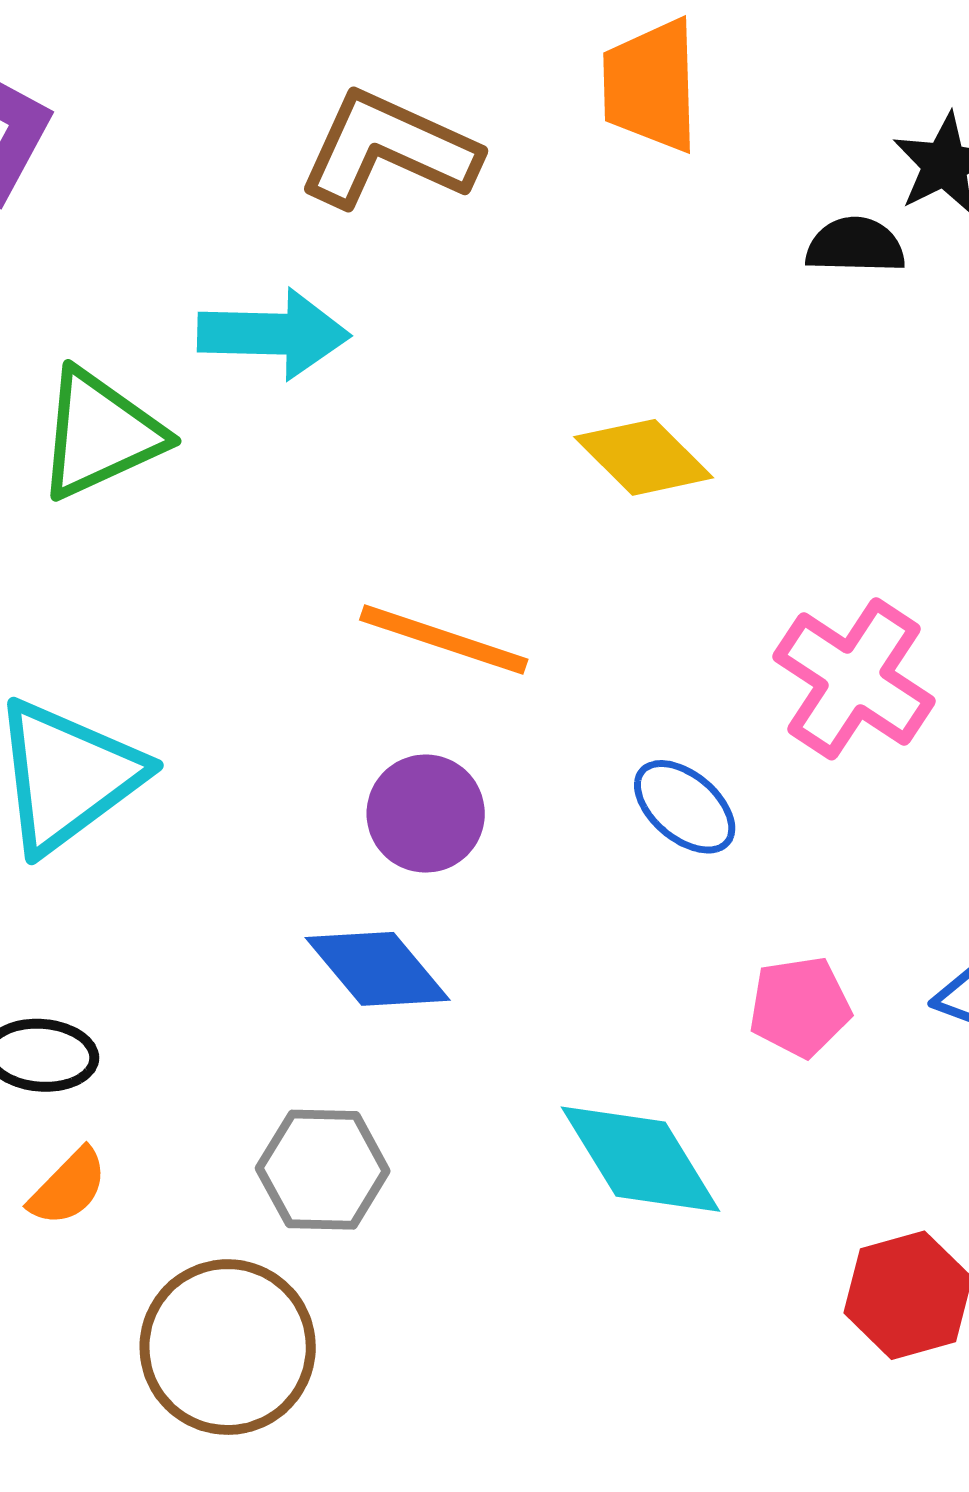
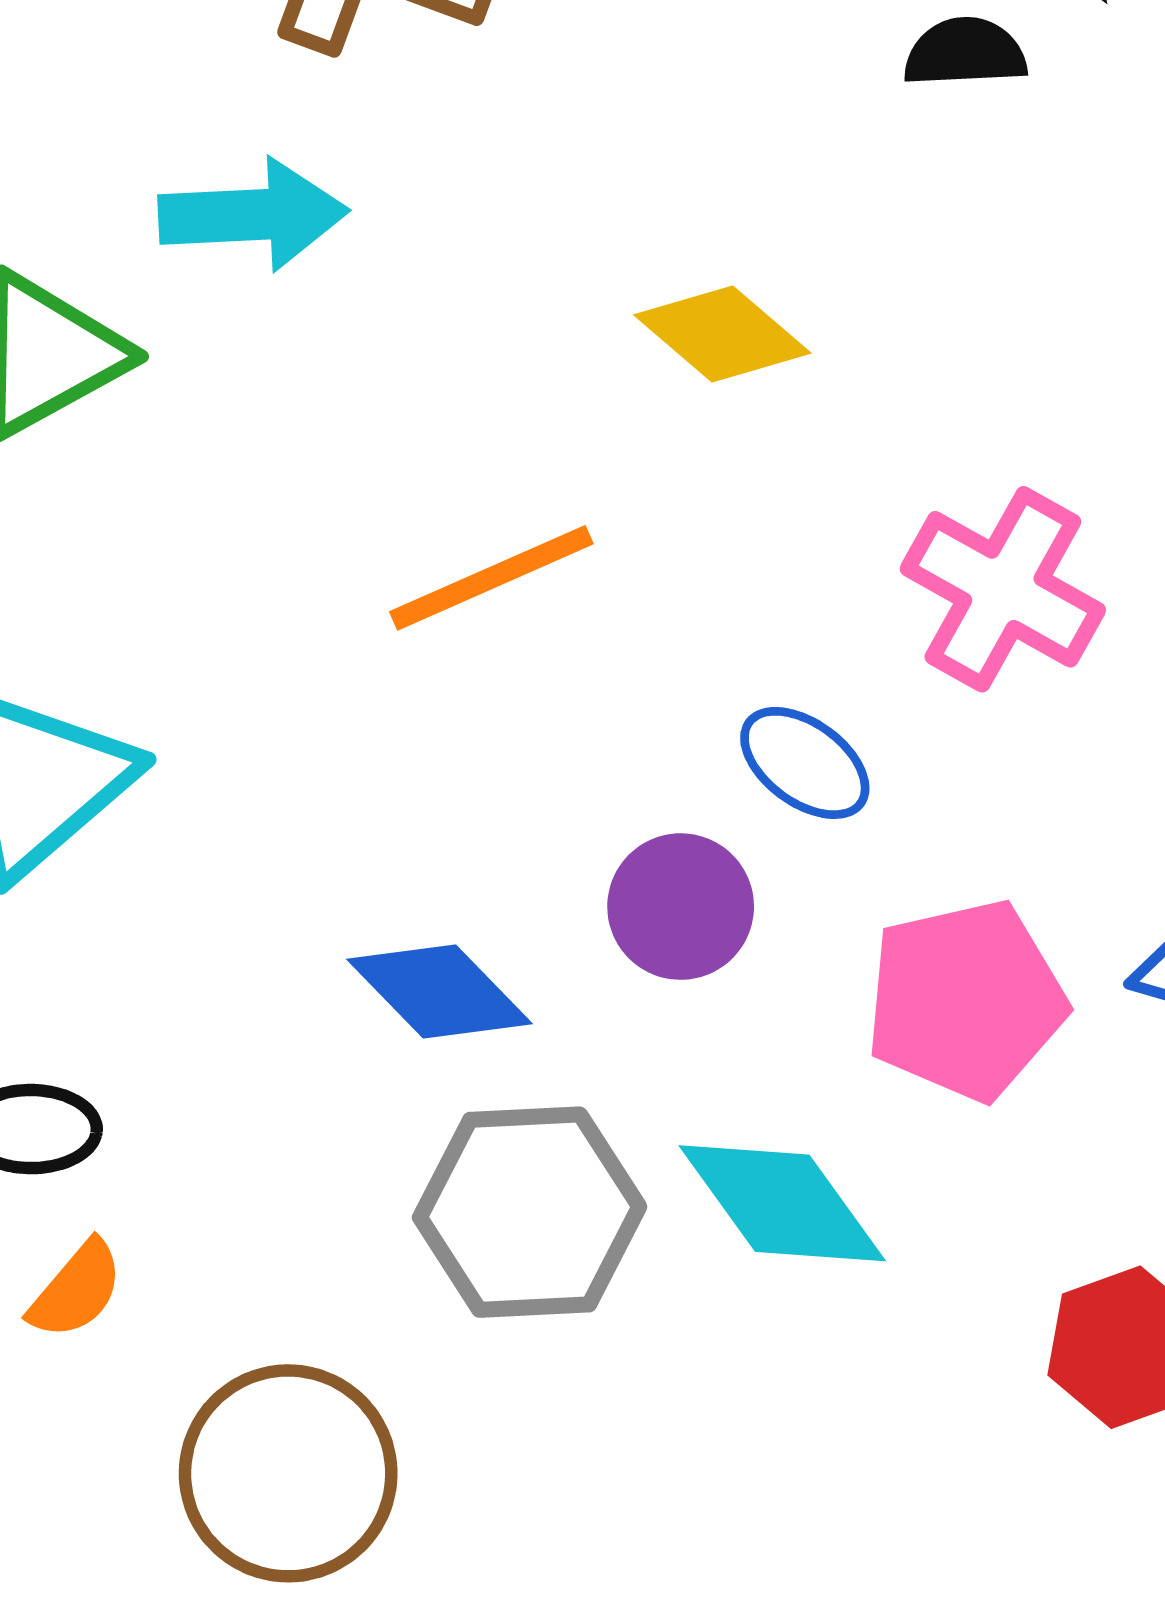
orange line: (444, 640) -> (491, 578), turned -38
purple circle: (426, 814) -> (681, 907), moved
pink pentagon: (800, 1007) -> (966, 1000), size x1.6
gray hexagon: (323, 1170) -> (530, 1212), moved, size x1.4

